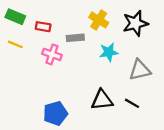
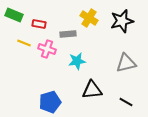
yellow line: (15, 44) -> (24, 43), moved
cyan star: (109, 52) -> (77, 61), moved
black line: (132, 103) -> (126, 102), moved

